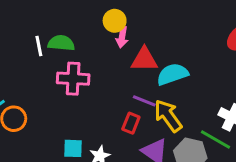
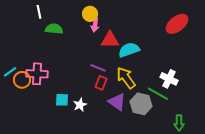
white line: (39, 46) -> (39, 12), moved
pink cross: (73, 79) -> (37, 74), moved
purple line: (144, 101) -> (98, 68), moved

